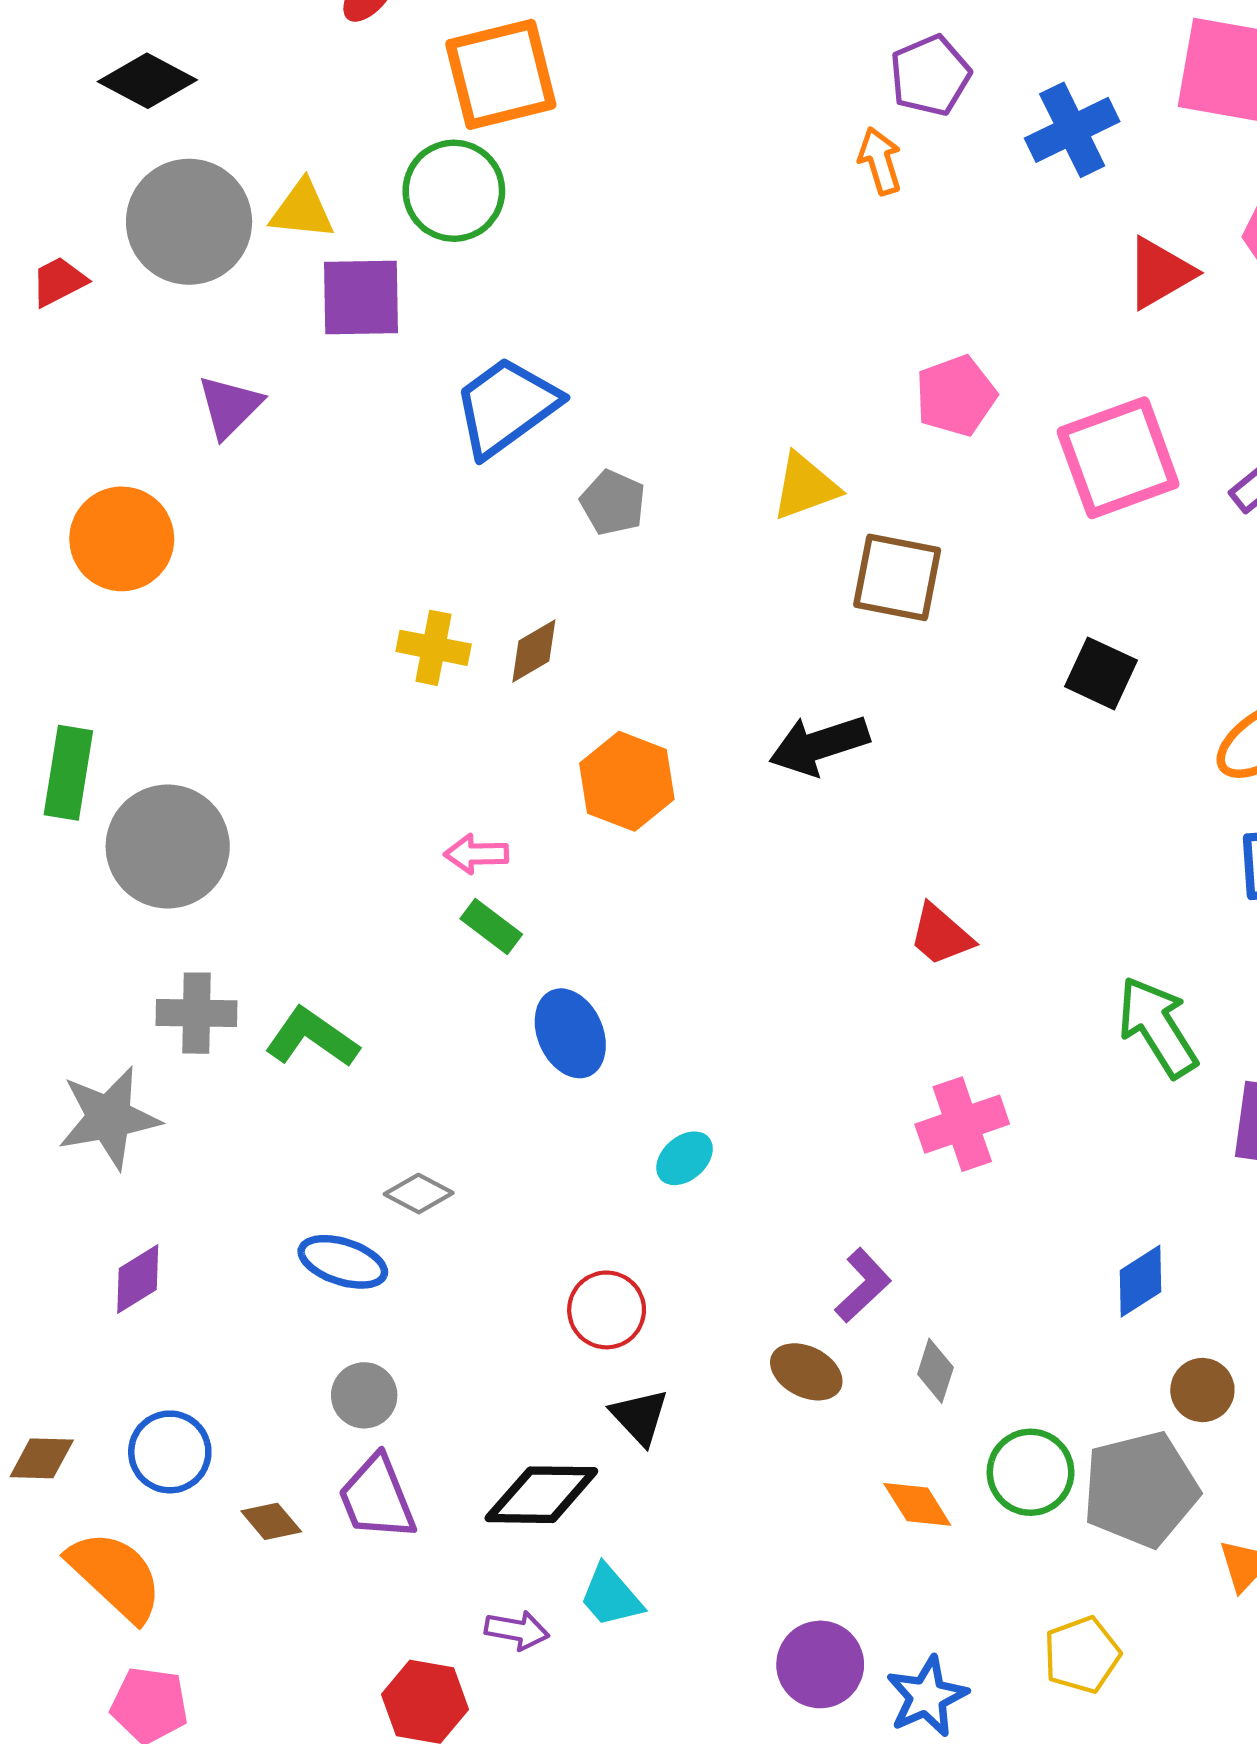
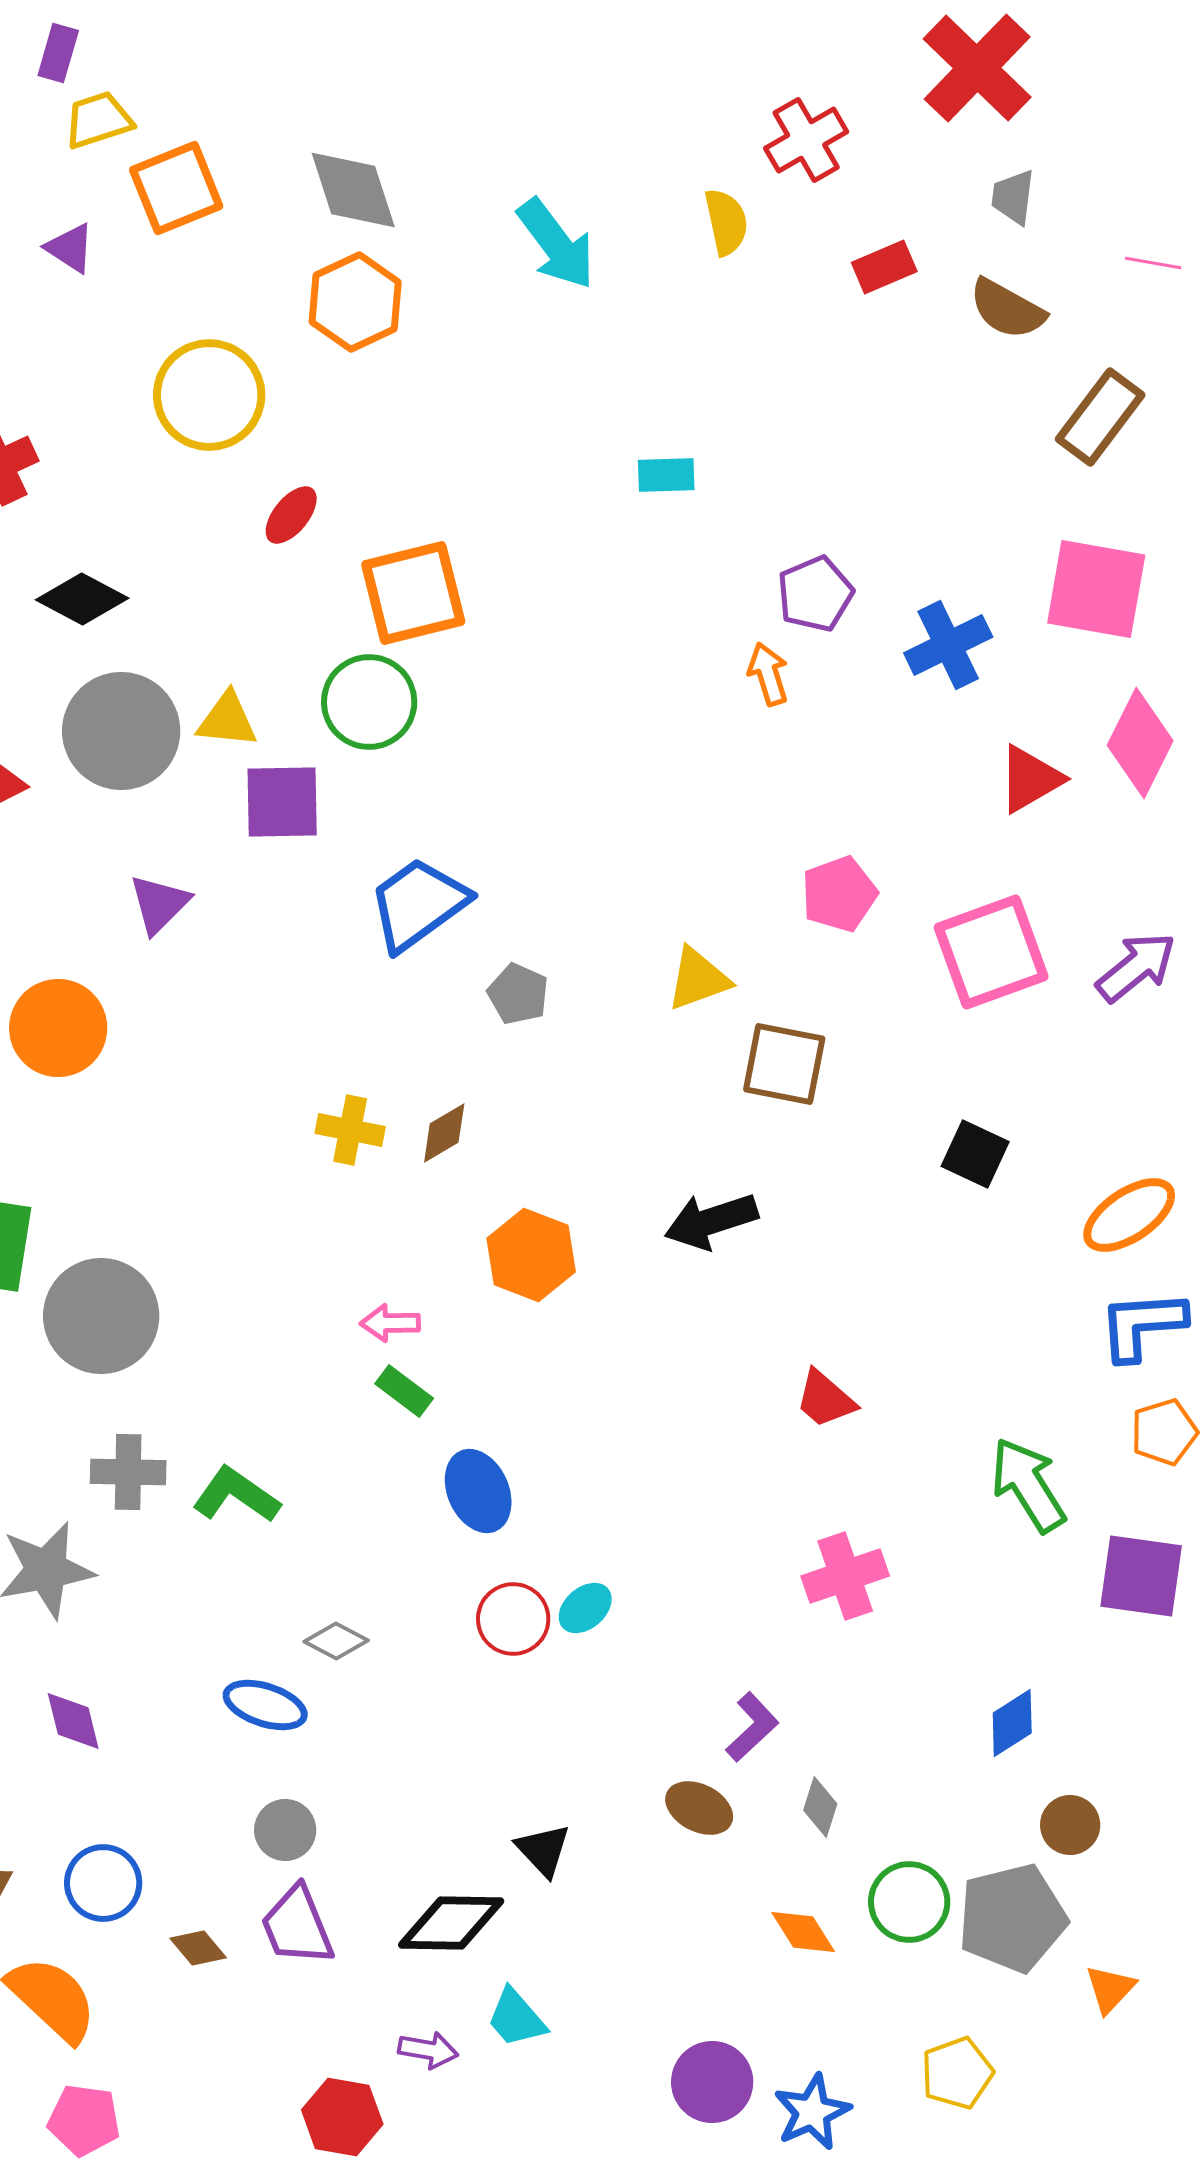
purple diamond: (138, 1279) -> (73, 1721), turned -72
red circle: (607, 1310) -> (513, 1619), moved

